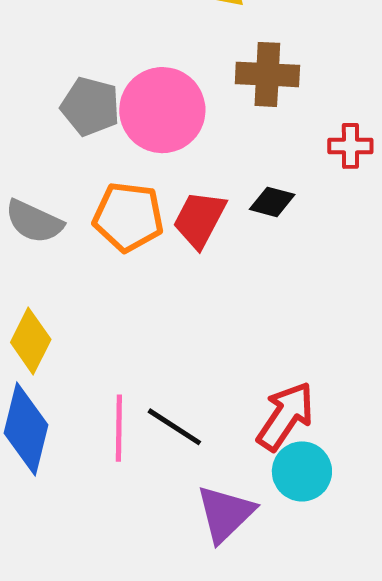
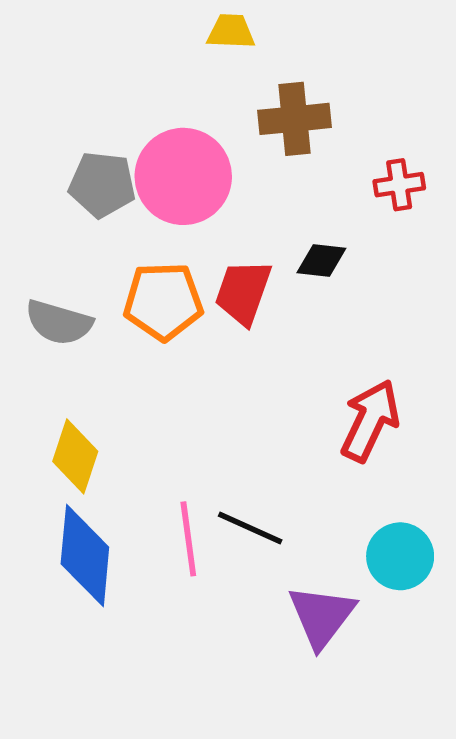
red arrow: (285, 416) -> (370, 421), moved

